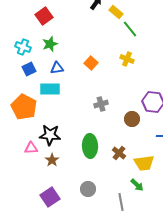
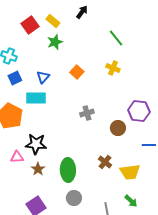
yellow rectangle: (116, 12) -> (53, 21), moved
green star: (50, 44) -> (55, 42), moved
blue triangle: (57, 68) -> (43, 77), turned -40
green ellipse: (90, 146) -> (68, 170), moved
green arrow: (137, 185) -> (131, 201), moved

